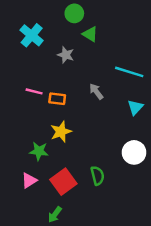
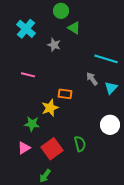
gray arrow: (96, 91) -> (92, 79), moved
orange rectangle: (57, 99) -> (65, 94), moved

